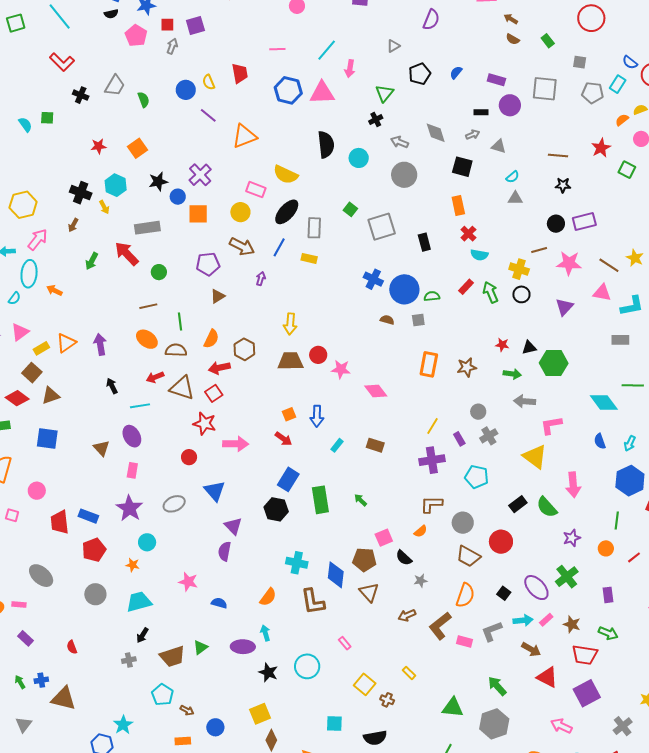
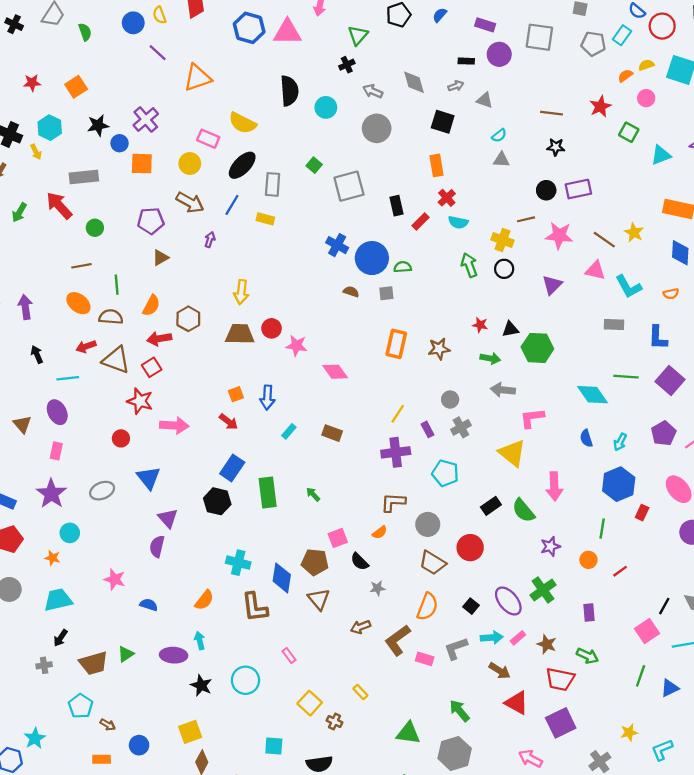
red rectangle: (466, 287) -> (421, 222), moved
cyan L-shape: (632, 306) -> (629, 287), turned 70

